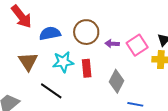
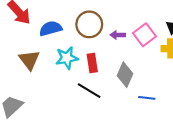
black line: (51, 91) -> (89, 91), moved

